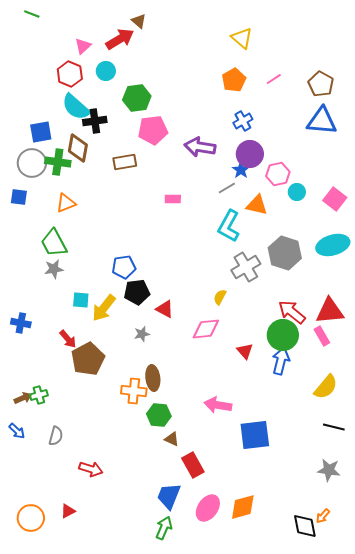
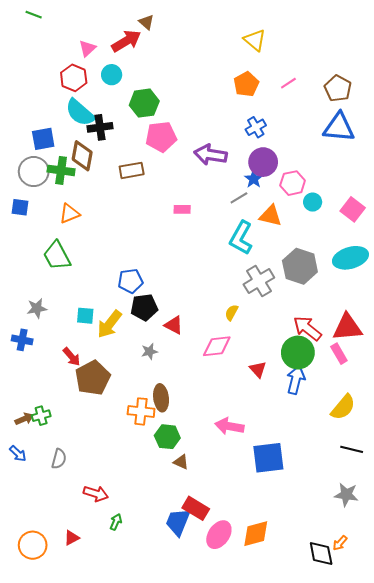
gray star: (54, 269) -> (37, 308), moved
red rectangle: (193, 465) -> (196, 508), moved, turned -30
green arrow: (164, 528) -> (116, 522), moved, size x0.7

